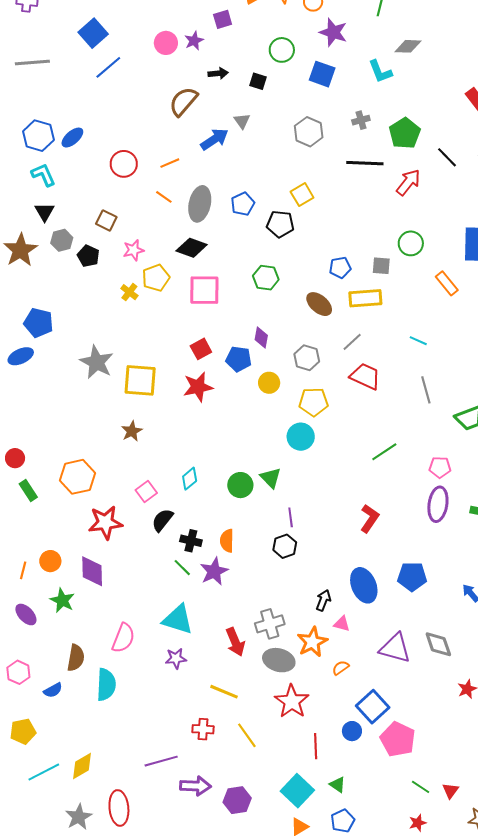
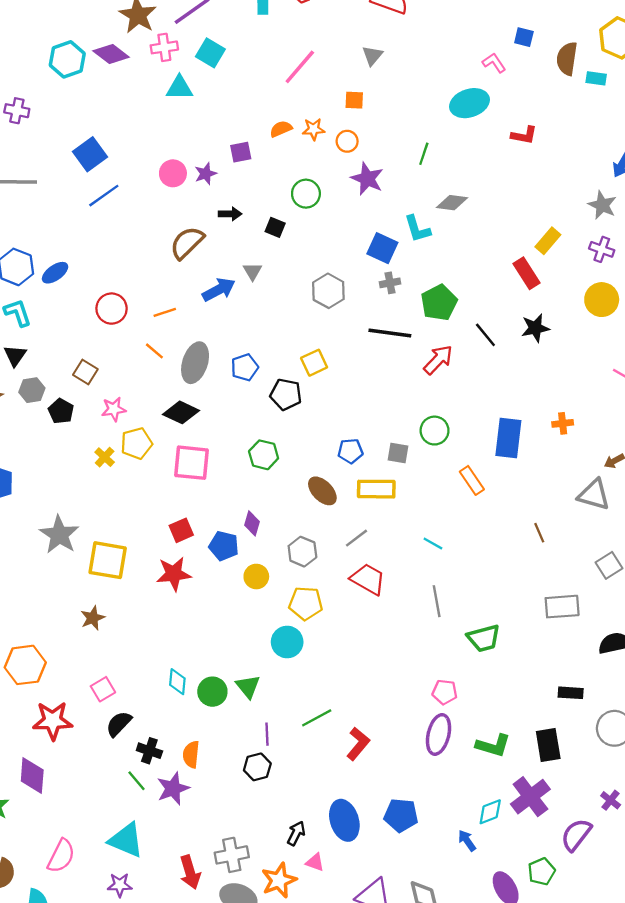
blue square: (322, 74) -> (382, 248), moved
green line: (384, 452) -> (317, 718), moved
cyan diamond: (190, 479) -> (177, 682), moved, turned -50

